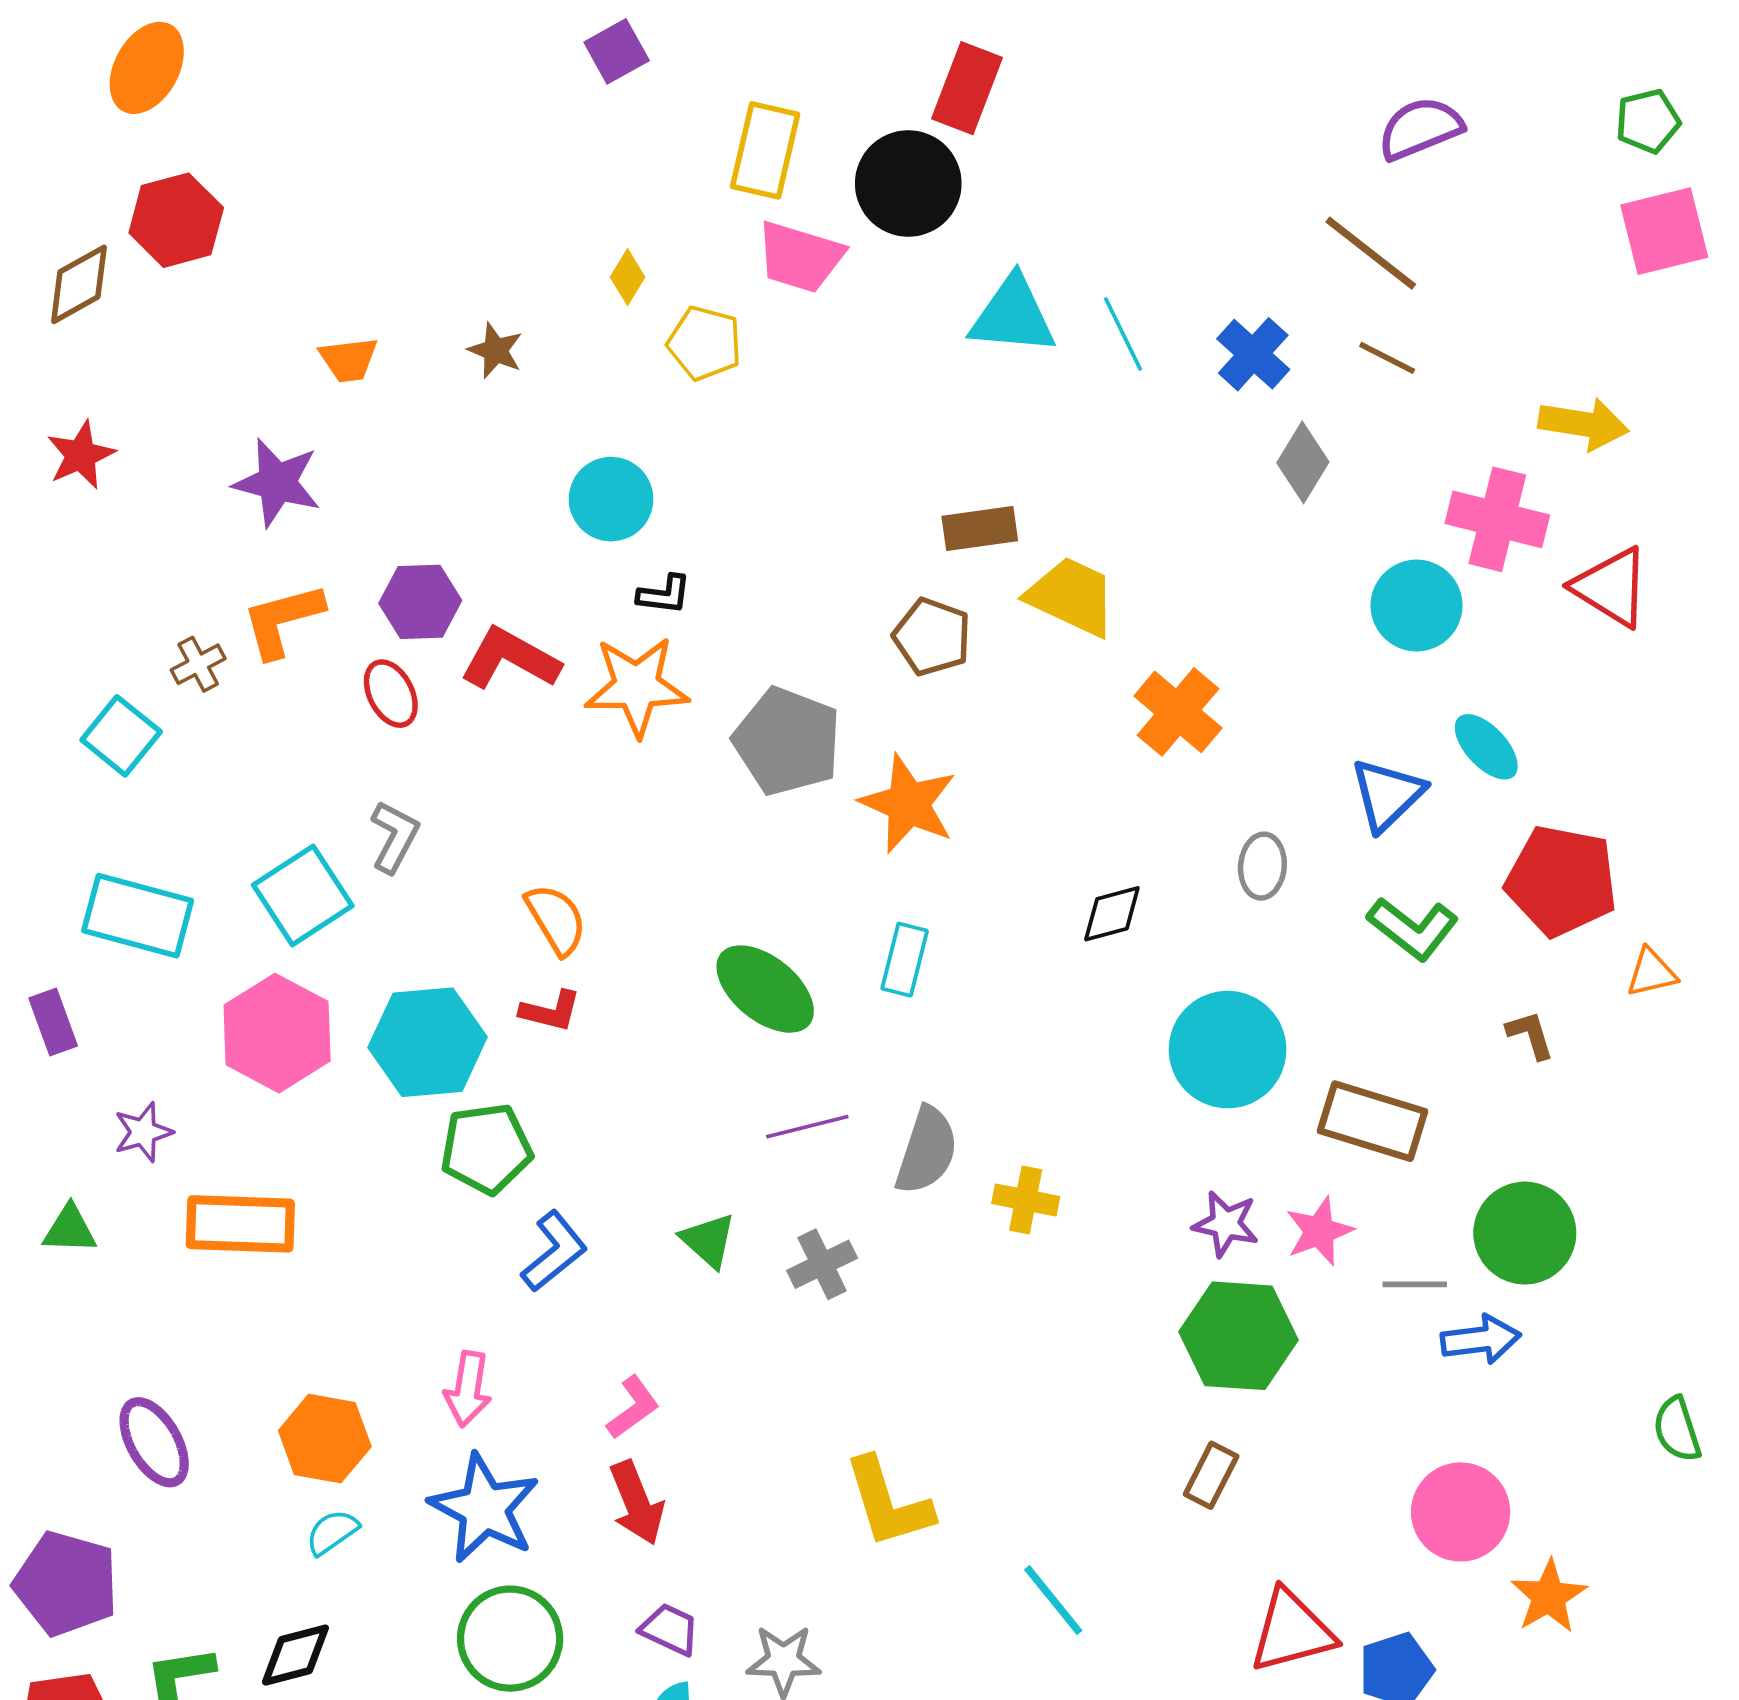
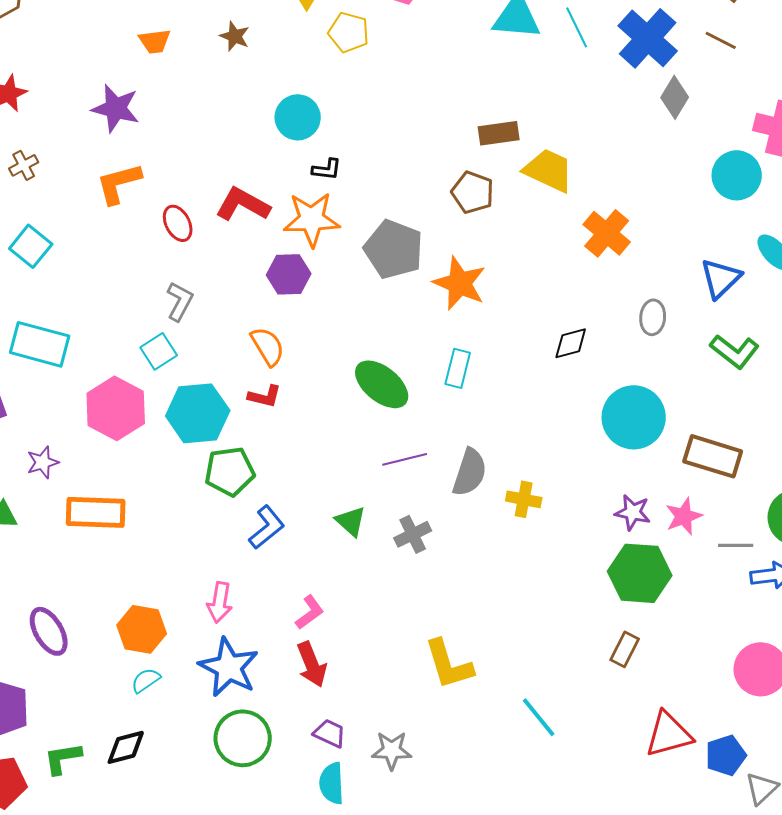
blue cross: (1253, 354) -> (648, 38), size x1.5
purple hexagon: (420, 602) -> (289, 274), moved
brown cross: (198, 664) -> (24, 165), moved
cyan square: (303, 895) -> (159, 351), moved, size x0.7

